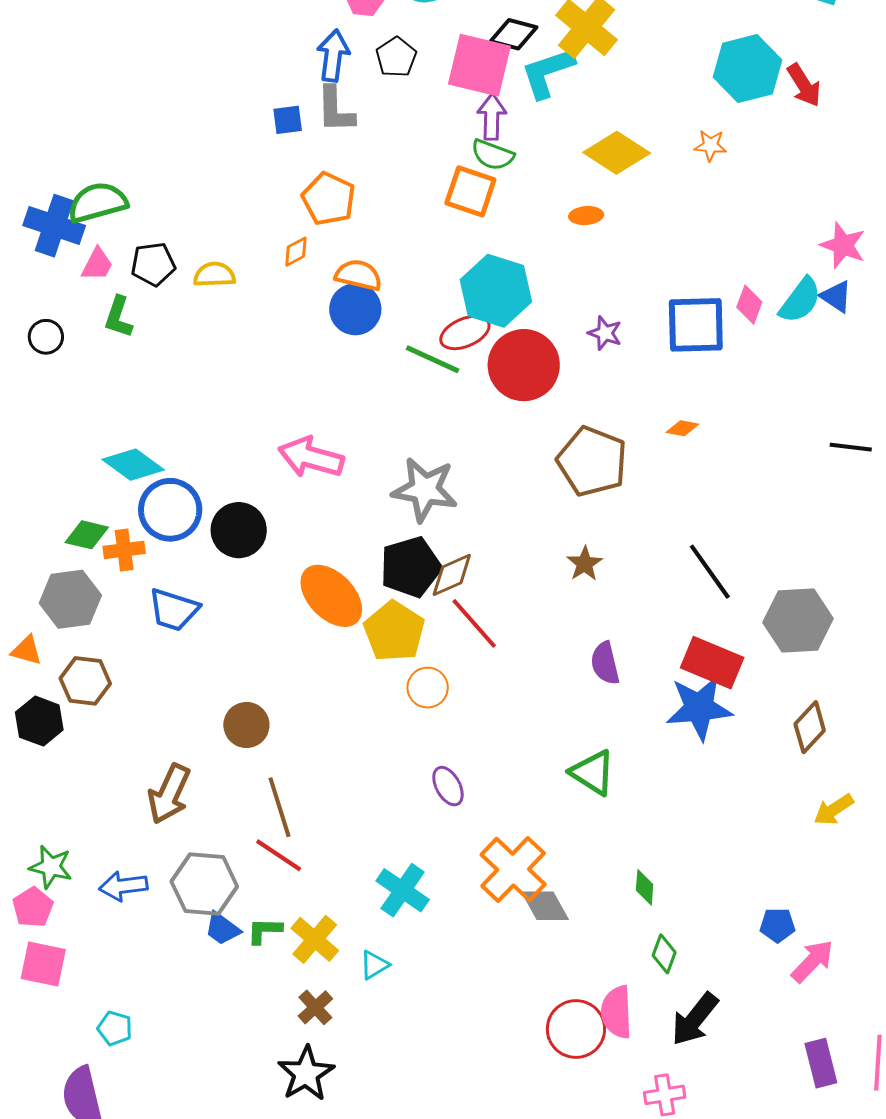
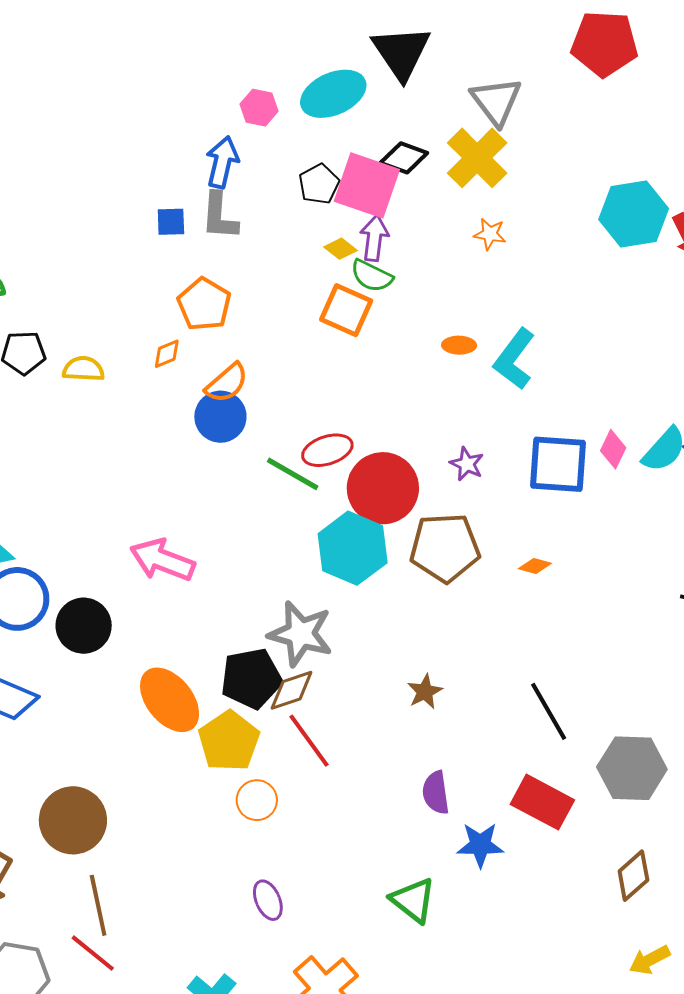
black pentagon: (396, 57) -> (319, 184), moved
cyan L-shape: (548, 72) -> (514, 359), moved, turned -40
orange star: (710, 145) -> (490, 234), moved
yellow diamond: (617, 153) -> (340, 249), moved, size x0.5
orange semicircle: (358, 275) -> (227, 383), turned 120
cyan hexagon: (496, 291) -> (353, 548), moved
brown pentagon: (592, 461) -> (445, 548), moved, turned -30
gray star: (425, 490) -> (301, 634), moved
blue star: (699, 708) -> (480, 845), moved, size x0.7
brown circle: (246, 725) -> (73, 820), size x1.5

